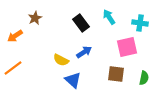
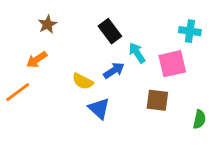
cyan arrow: (109, 17) -> (137, 53), moved
orange arrow: (15, 36) -> (37, 60), moved
green semicircle: (144, 78) -> (199, 119), moved

